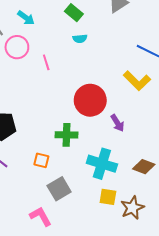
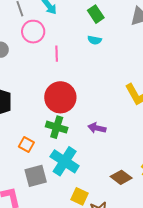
red circle: (90, 100) -> (60, 97), moved
purple arrow: (117, 123) -> (97, 128), moved, turned 120
cyan cross: (102, 164) -> (65, 161), moved

